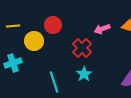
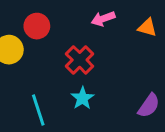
pink arrow: (102, 29) -> (103, 19), moved

